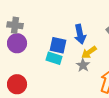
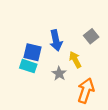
yellow arrow: (89, 52) -> (75, 60), moved, turned 98

